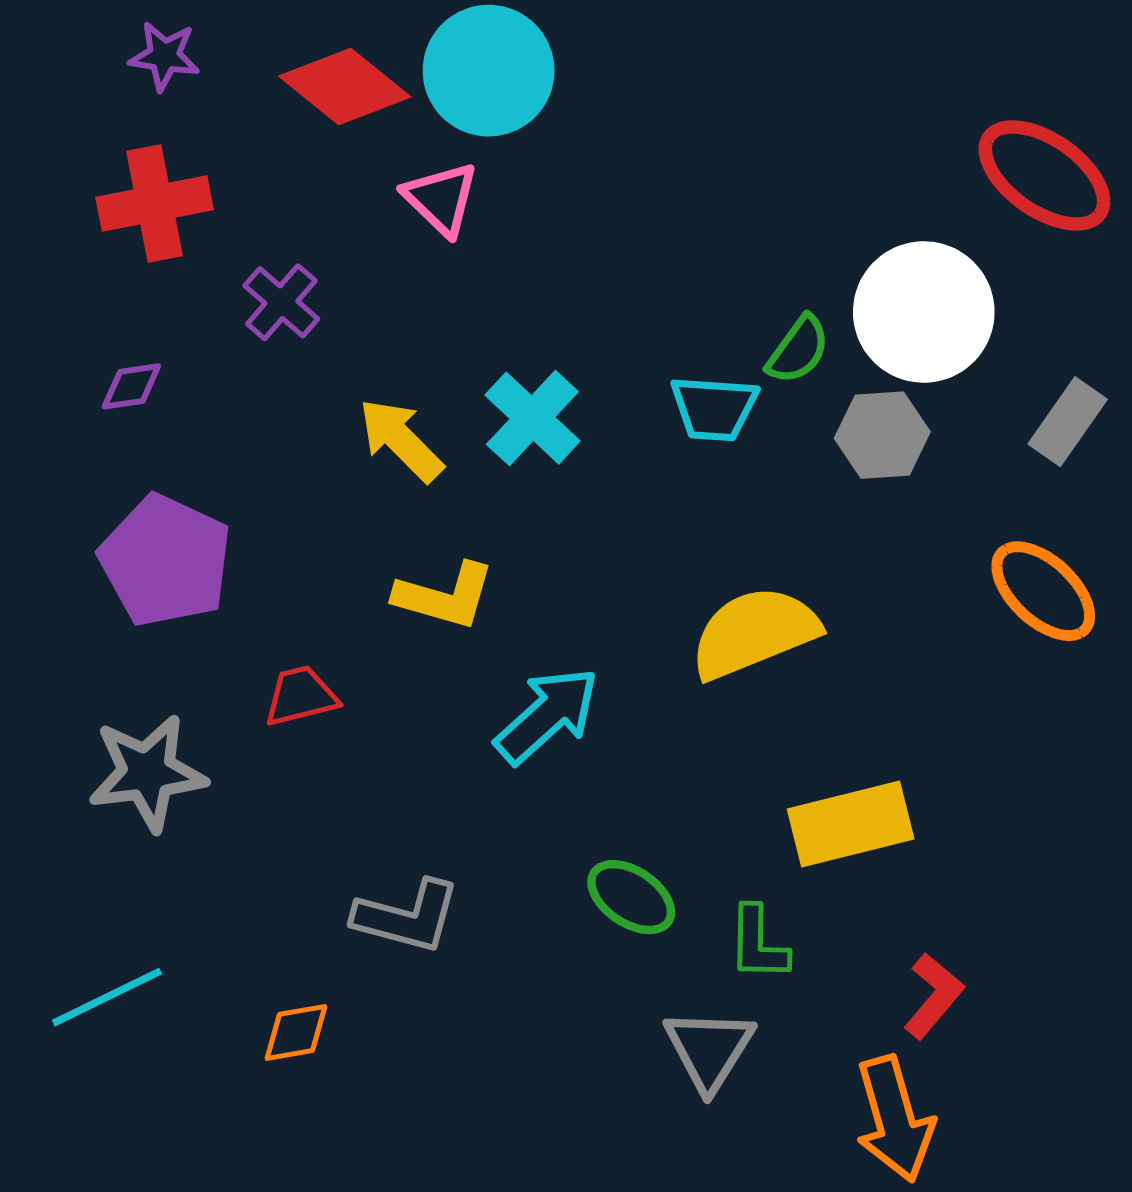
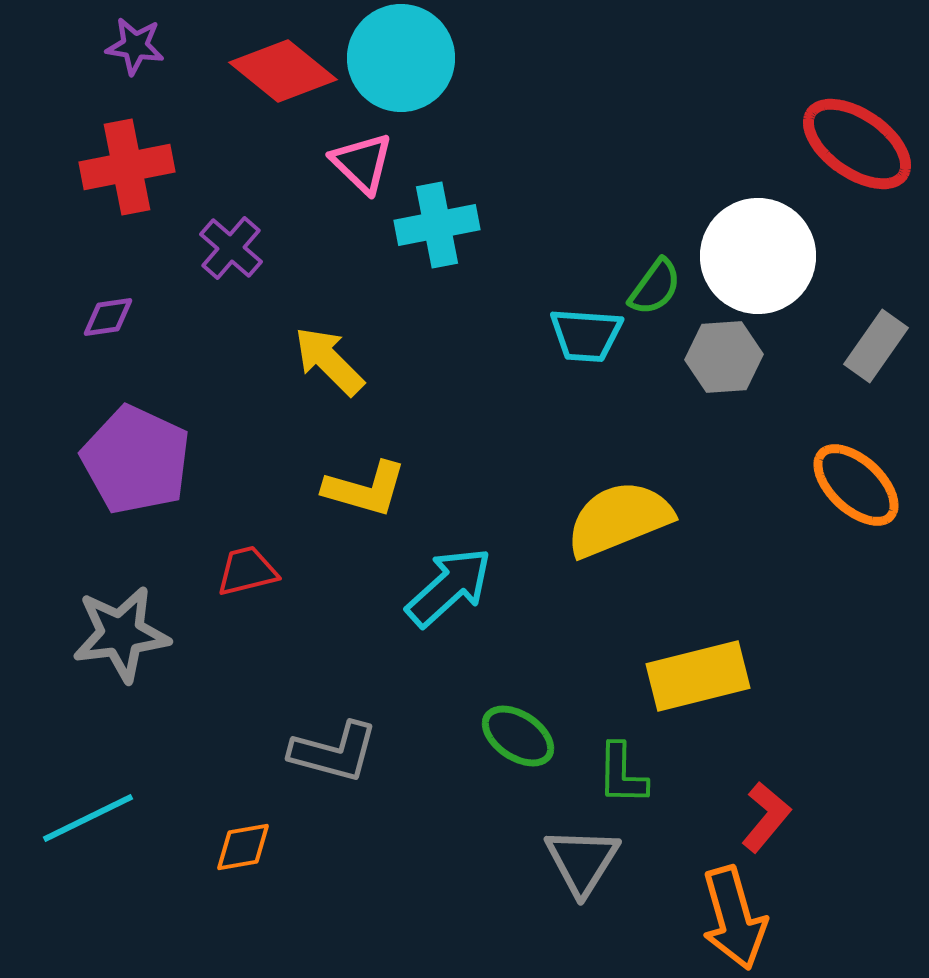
cyan cross: (532, 418) -> (437, 225), moved, turned 36

